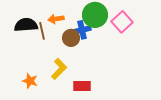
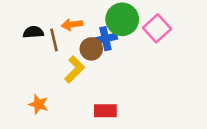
black semicircle: (26, 25) -> (33, 32), size x0.7
yellow L-shape: (59, 69) -> (75, 70), moved

